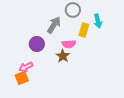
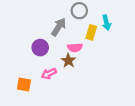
pink arrow: (26, 67) -> (49, 74), moved
orange square: (22, 78) -> (24, 84), turned 32

